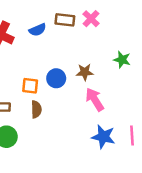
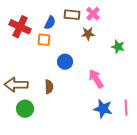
blue semicircle: (38, 30) -> (50, 23), turned -40
brown star: (85, 72) -> (88, 34), moved
orange square: (30, 86) -> (44, 40), moved

